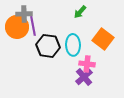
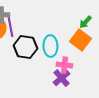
green arrow: (80, 12) -> (85, 22), moved

